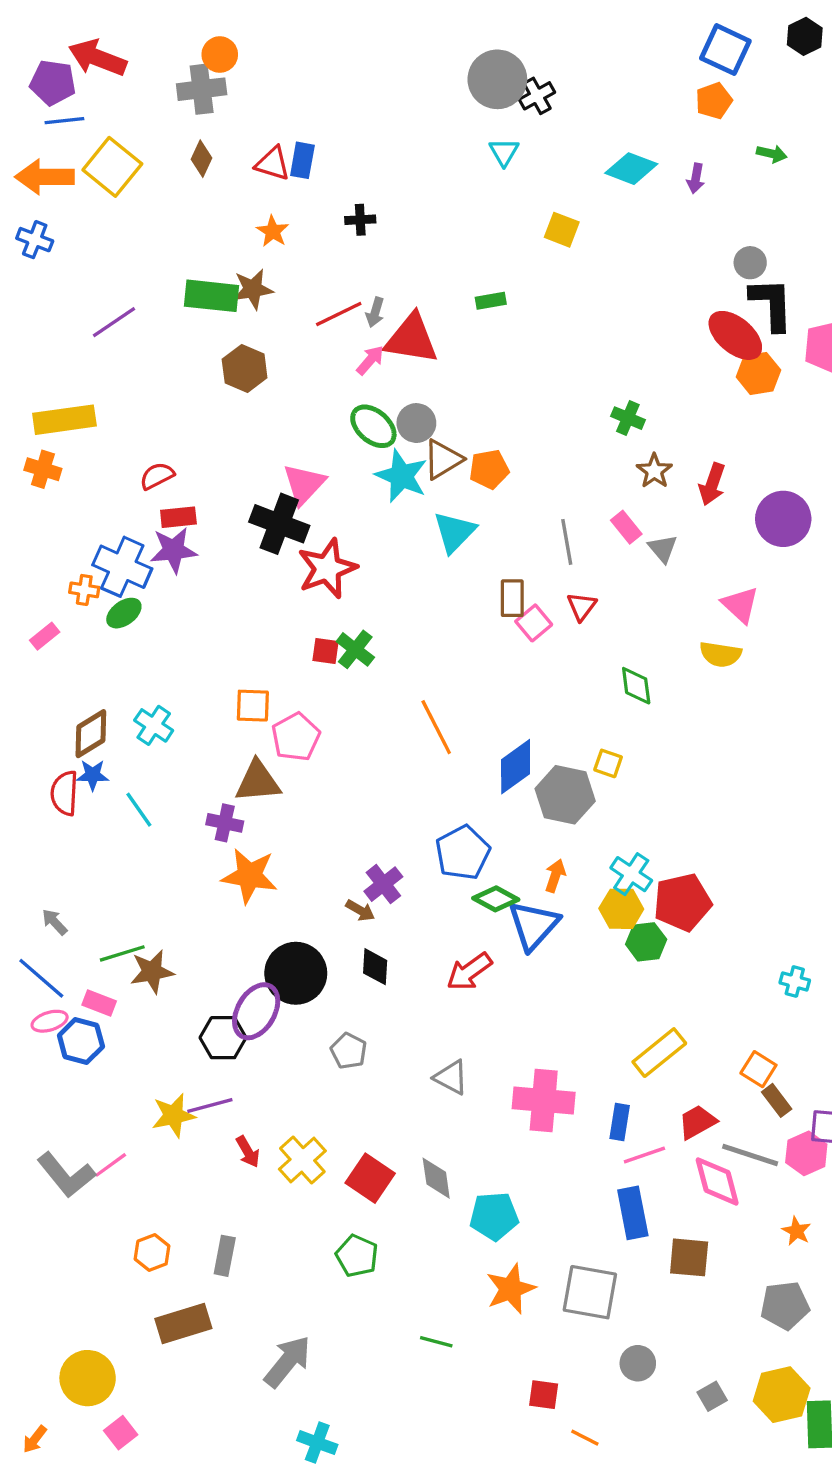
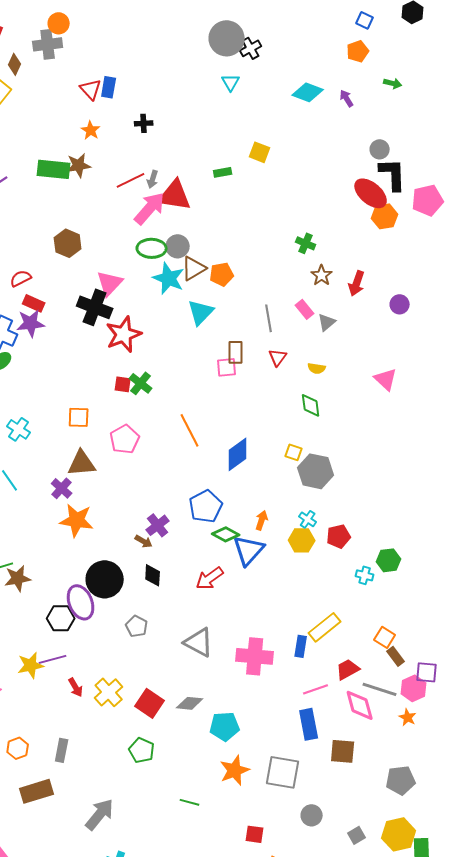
blue square: (725, 50) -> (365, 20), size x0.6
brown diamond: (202, 159) -> (15, 64), moved
red triangle: (273, 164) -> (91, 89), turned 30
purple arrow: (696, 178) -> (347, 98), turned 138
yellow square: (562, 230) -> (260, 152), moved
pink arrow: (370, 360) -> (150, 208), size x1.8
brown hexagon: (245, 368) -> (68, 243), moved
green ellipse: (373, 426) -> (152, 248), turned -40
red rectangle: (178, 517) -> (34, 303), turned 30
purple circle: (783, 519) -> (400, 304), size x0.6
gray triangle: (663, 549) -> (327, 322), turned 30
pink triangle: (740, 605) -> (386, 379), moved
pink square: (534, 623) -> (227, 367), moved, turned 35
yellow semicircle: (720, 654) -> (317, 368), moved, size x0.7
pink pentagon: (296, 737) -> (125, 439), moved
gray hexagon: (565, 795) -> (316, 471), moved
purple cross: (225, 823) -> (62, 488), turned 30
cyan cross: (631, 874) -> (308, 519), size x0.7
red pentagon: (682, 902) -> (339, 536), size x0.7
green hexagon: (646, 942) -> (389, 560), moved
cyan cross: (795, 982) -> (365, 575), moved
purple ellipse: (256, 1011) -> (81, 602), turned -52
gray triangle: (451, 1077) -> (199, 642), size x1.4
blue rectangle: (620, 1122) -> (301, 646), moved
gray diamond: (436, 1178) -> (190, 703), turned -76
orange star: (796, 1231) -> (408, 717), moved

